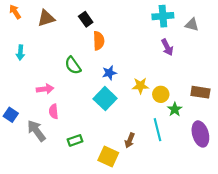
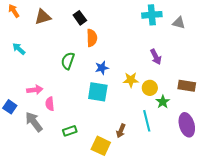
purple arrow: (167, 47) -> (156, 57), moved
cyan arrow: (20, 53) -> (19, 49), turned 128
green semicircle: (73, 65) -> (68, 61), turned 54
pink arrow: (45, 89) -> (35, 90), moved
cyan square: (105, 99) -> (98, 92), turned -35

